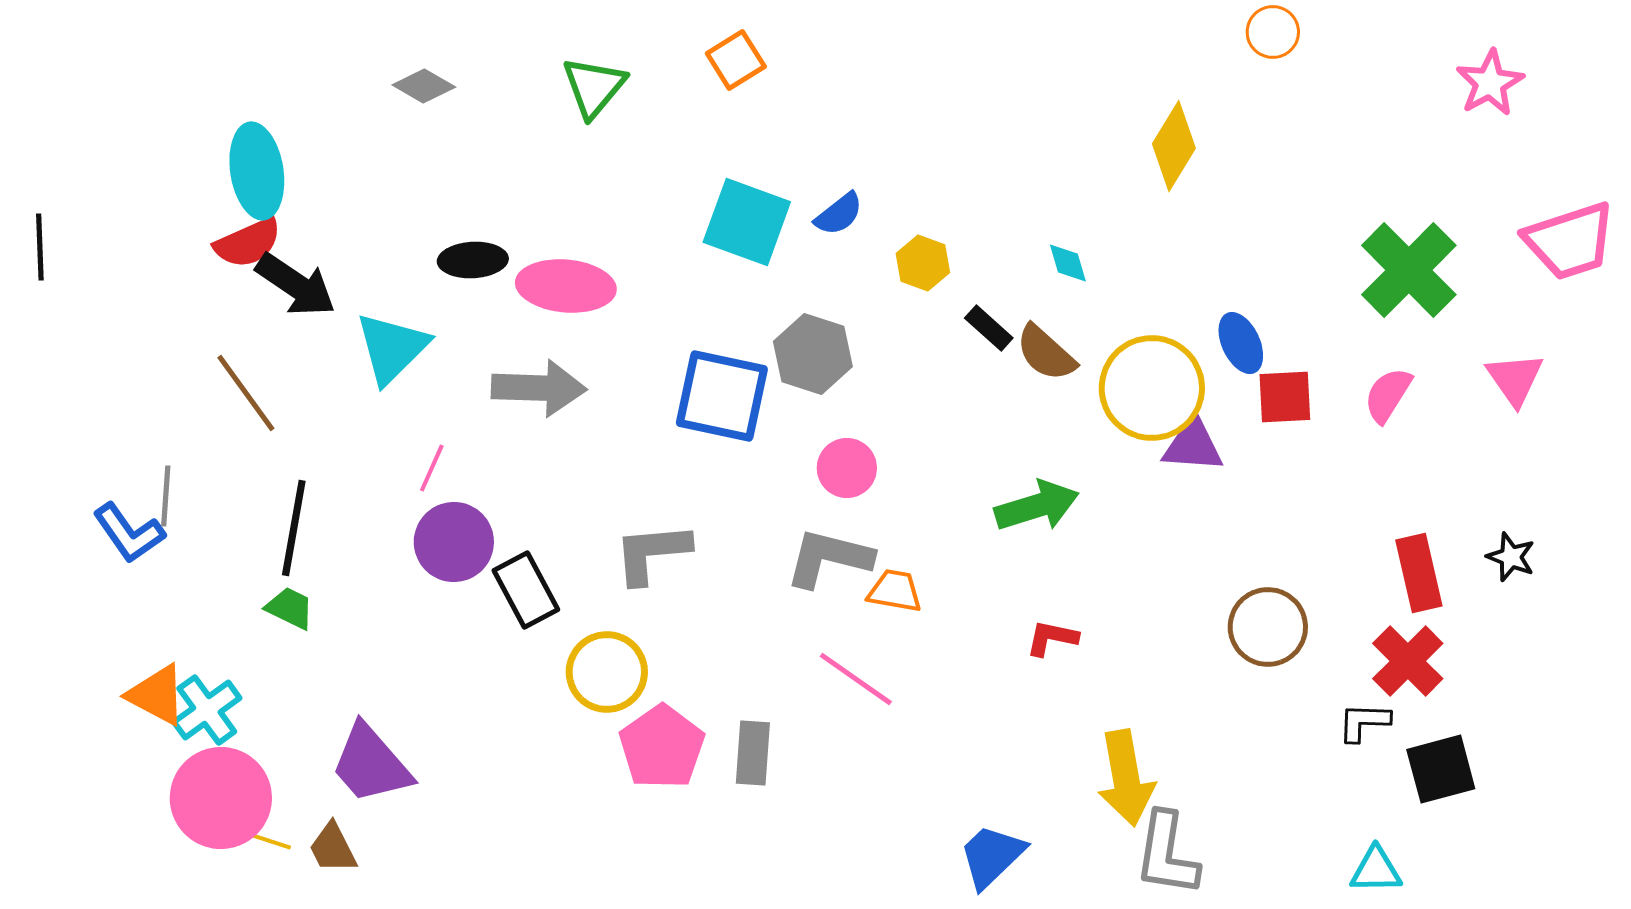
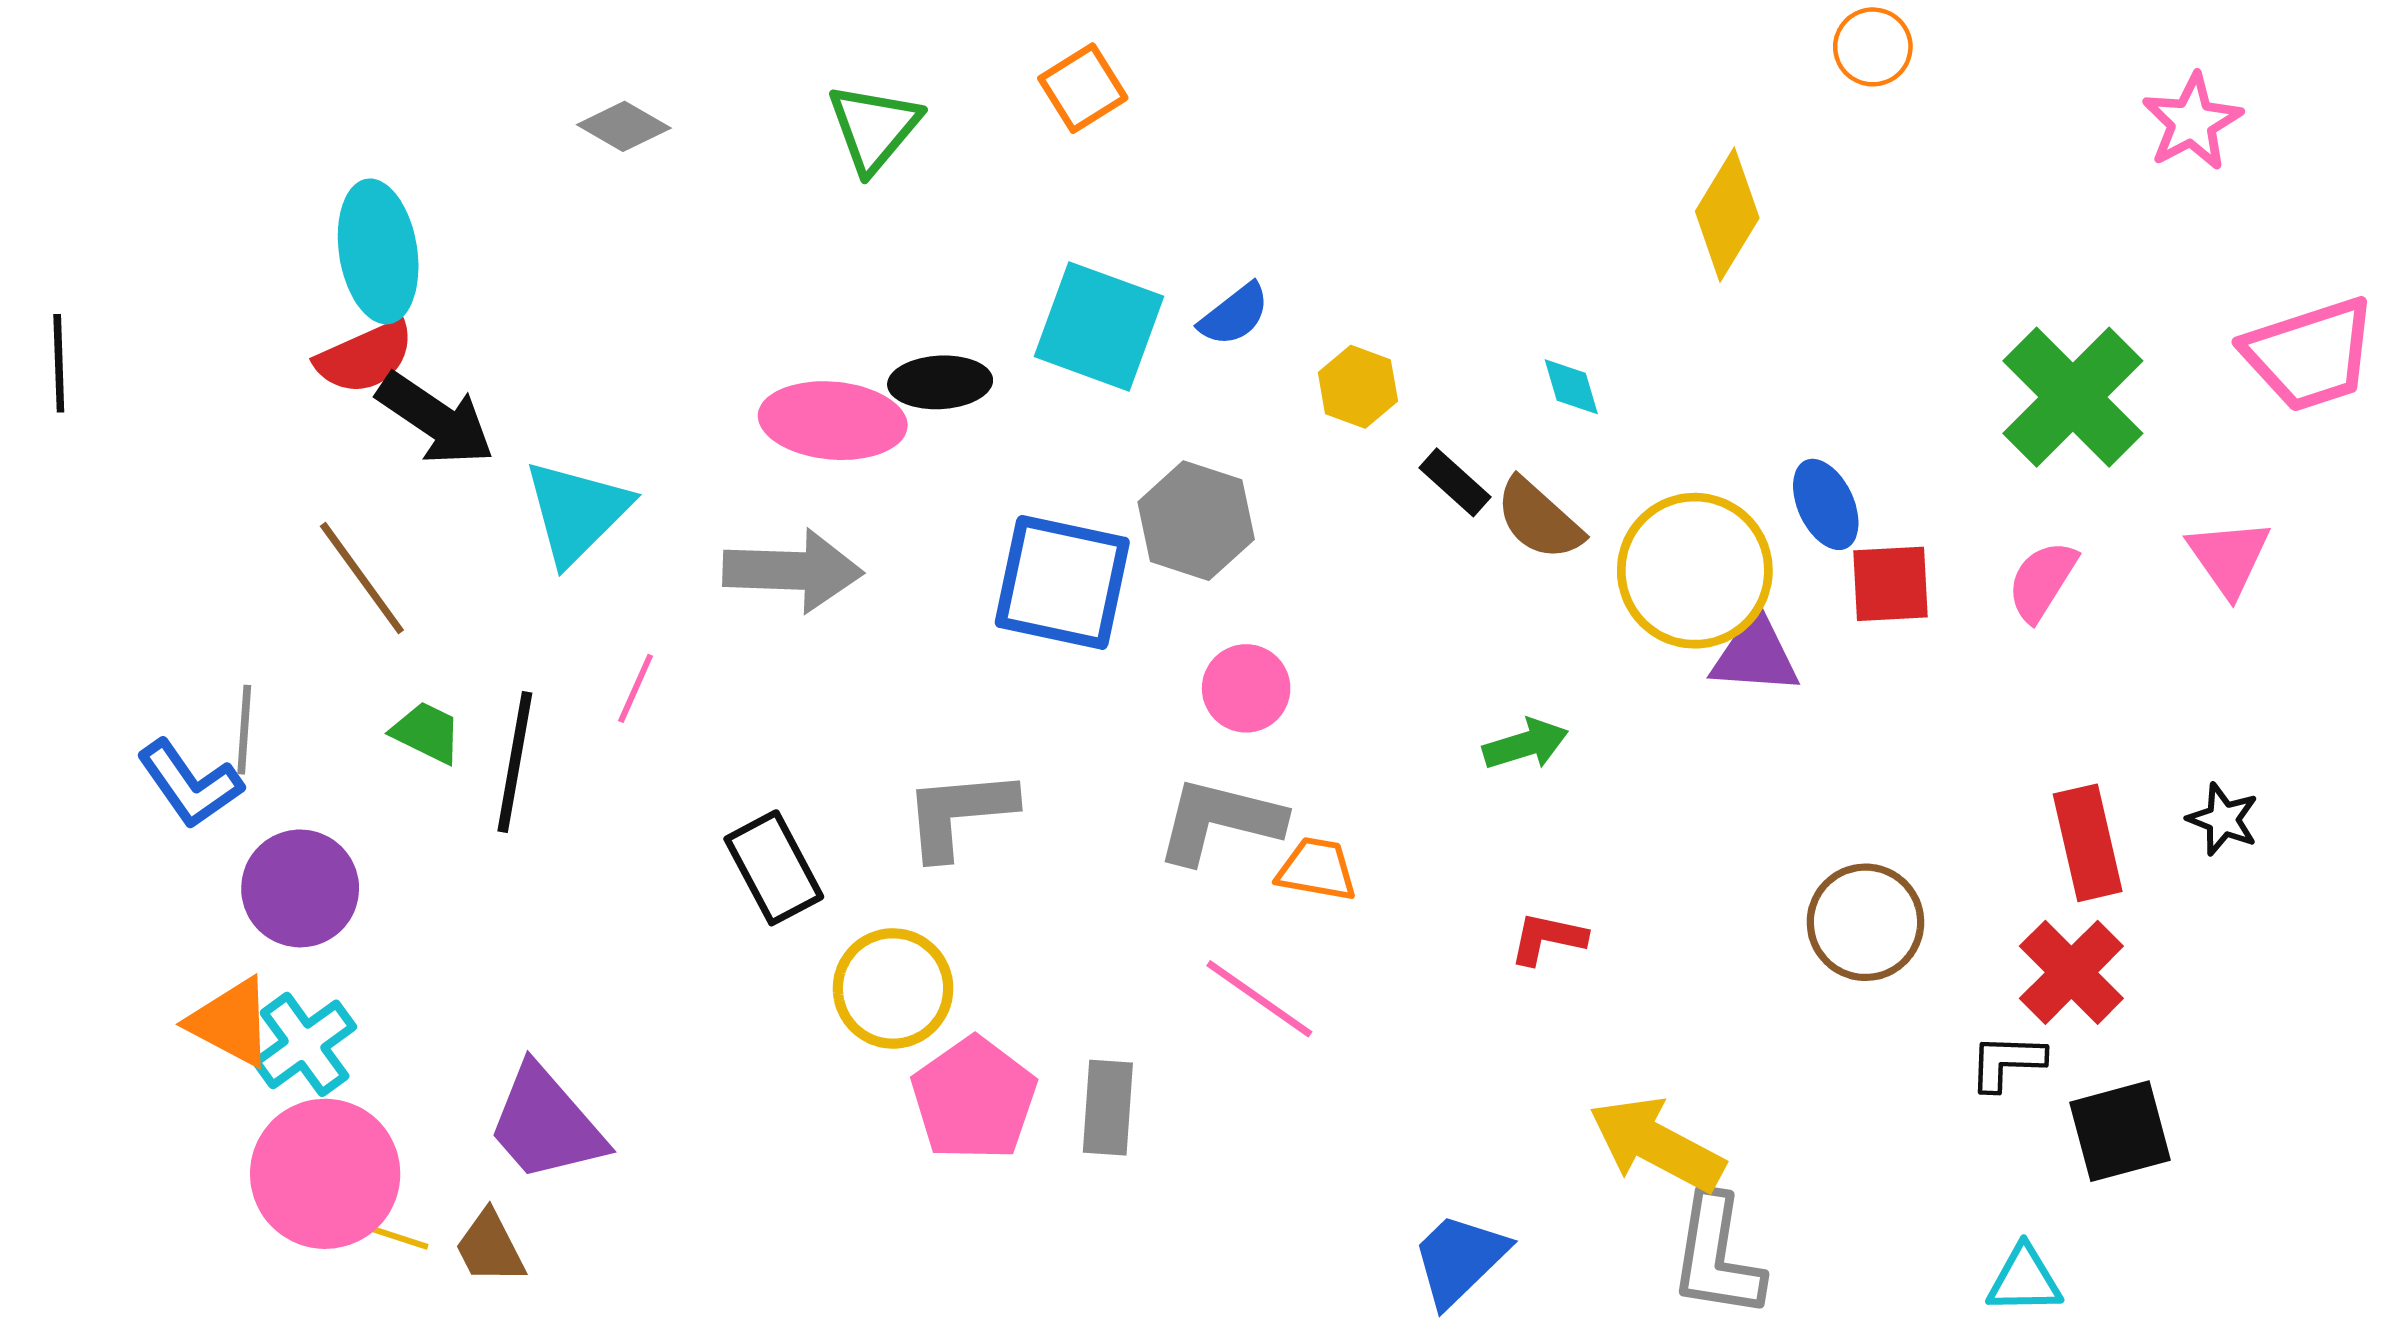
black ellipse: (473, 260) -> (940, 382), moved
green arrow: (1037, 506) -> (1526, 744), size x0.7
black line: (294, 528) -> (515, 762), moved
purple circle: (454, 542) -> (300, 888), moved
green trapezoid: (290, 608) -> (427, 732), moved
yellow arrow: (1126, 778) -> (1657, 1144), turned 128

